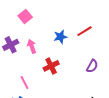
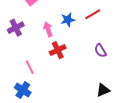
pink arrow: (32, 46) -> (48, 29), moved
purple semicircle: (92, 66) -> (100, 51), turned 120

